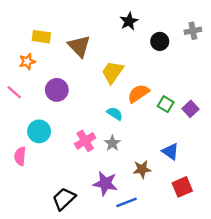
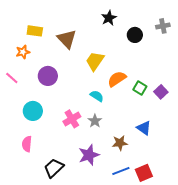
pink semicircle: (20, 156) -> (27, 144), moved
purple star: (105, 183) -> (89, 155), turned -30
red square: (182, 187) -> (144, 173), moved
blue line: (127, 202) -> (121, 171), moved

